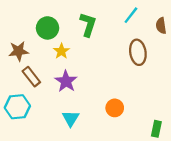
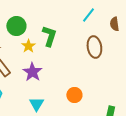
green L-shape: (88, 24) -> (49, 36), moved

